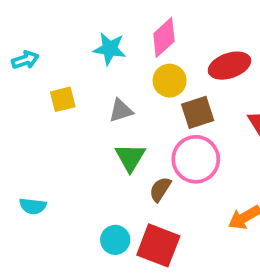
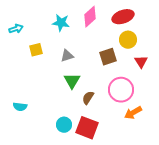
red ellipse: (230, 66) -> (123, 17), moved
yellow circle: (170, 81) -> (128, 40), moved
pink circle: (196, 159) -> (121, 90), moved

